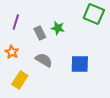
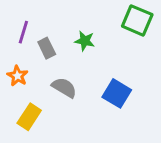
gray rectangle: (40, 33) -> (47, 48), moved
blue square: (80, 64) -> (117, 93), turned 30

